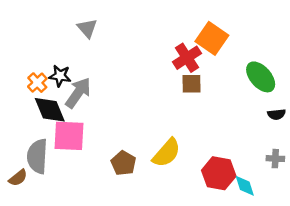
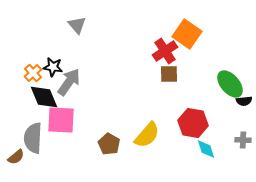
green ellipse: (261, 77) -> (230, 84), moved
red hexagon: (219, 173) -> (193, 123), moved
cyan diamond: (245, 186) -> (206, 149), moved

